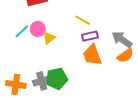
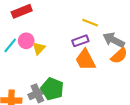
yellow line: (83, 20) -> (90, 23), moved
green pentagon: (57, 79) -> (52, 89), turned -30

